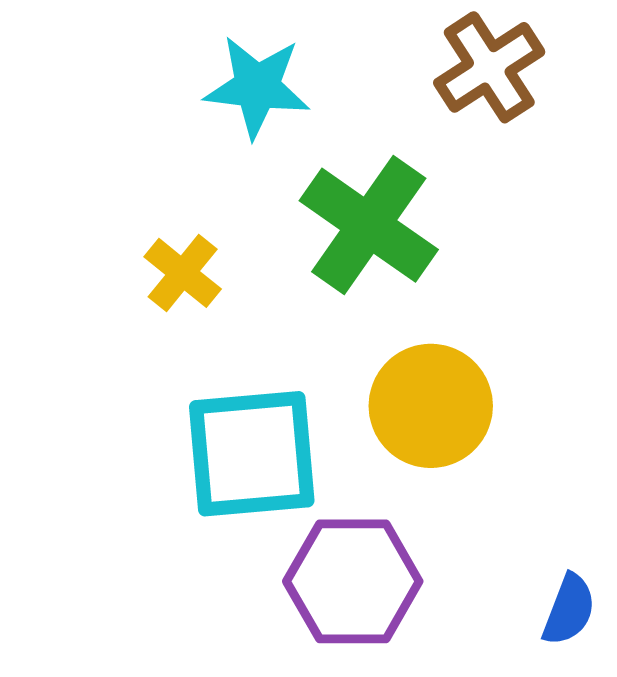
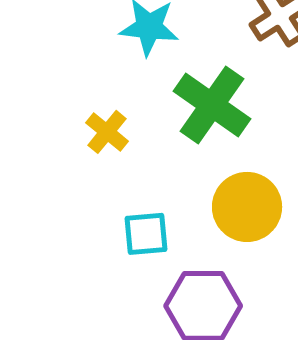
cyan square: (252, 454) -> (146, 234), size x0.6

